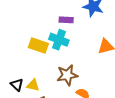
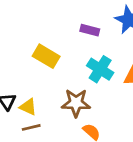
cyan cross: (59, 40) -> (100, 69), moved

